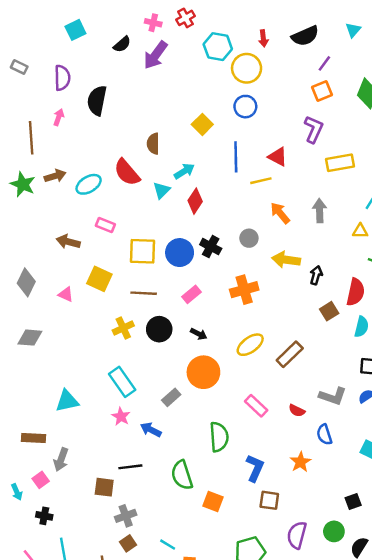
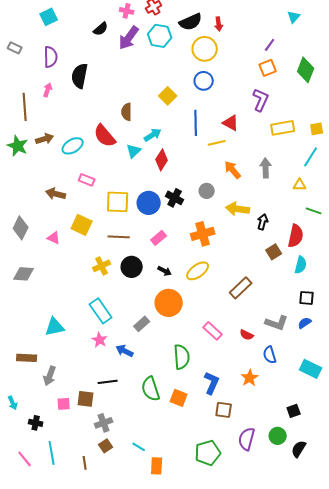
cyan square: (75, 30) -> (49, 17), moved
black semicircle: (305, 36) -> (191, 22), moved
cyan hexagon: (218, 47) -> (160, 36), moved
yellow ellipse: (250, 345) -> (198, 271), moved
pink square: (41, 480) -> (64, 404), moved, turned 32
orange square: (213, 501) -> (179, 398), moved

